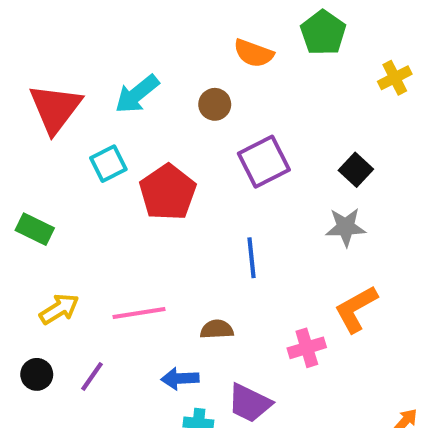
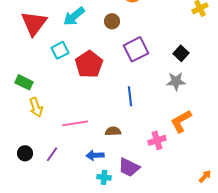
yellow arrow: (59, 309) -> (36, 107), moved, turned 102

